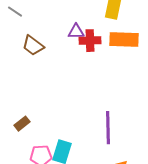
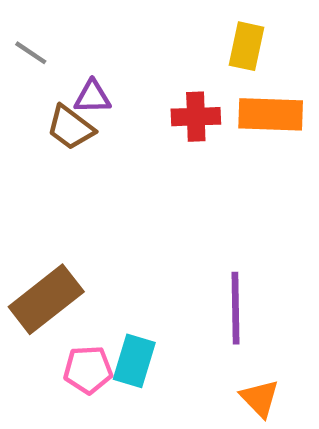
purple triangle: (76, 32) -> (92, 97), moved
brown rectangle: (22, 124) -> (46, 299), size x2.0

